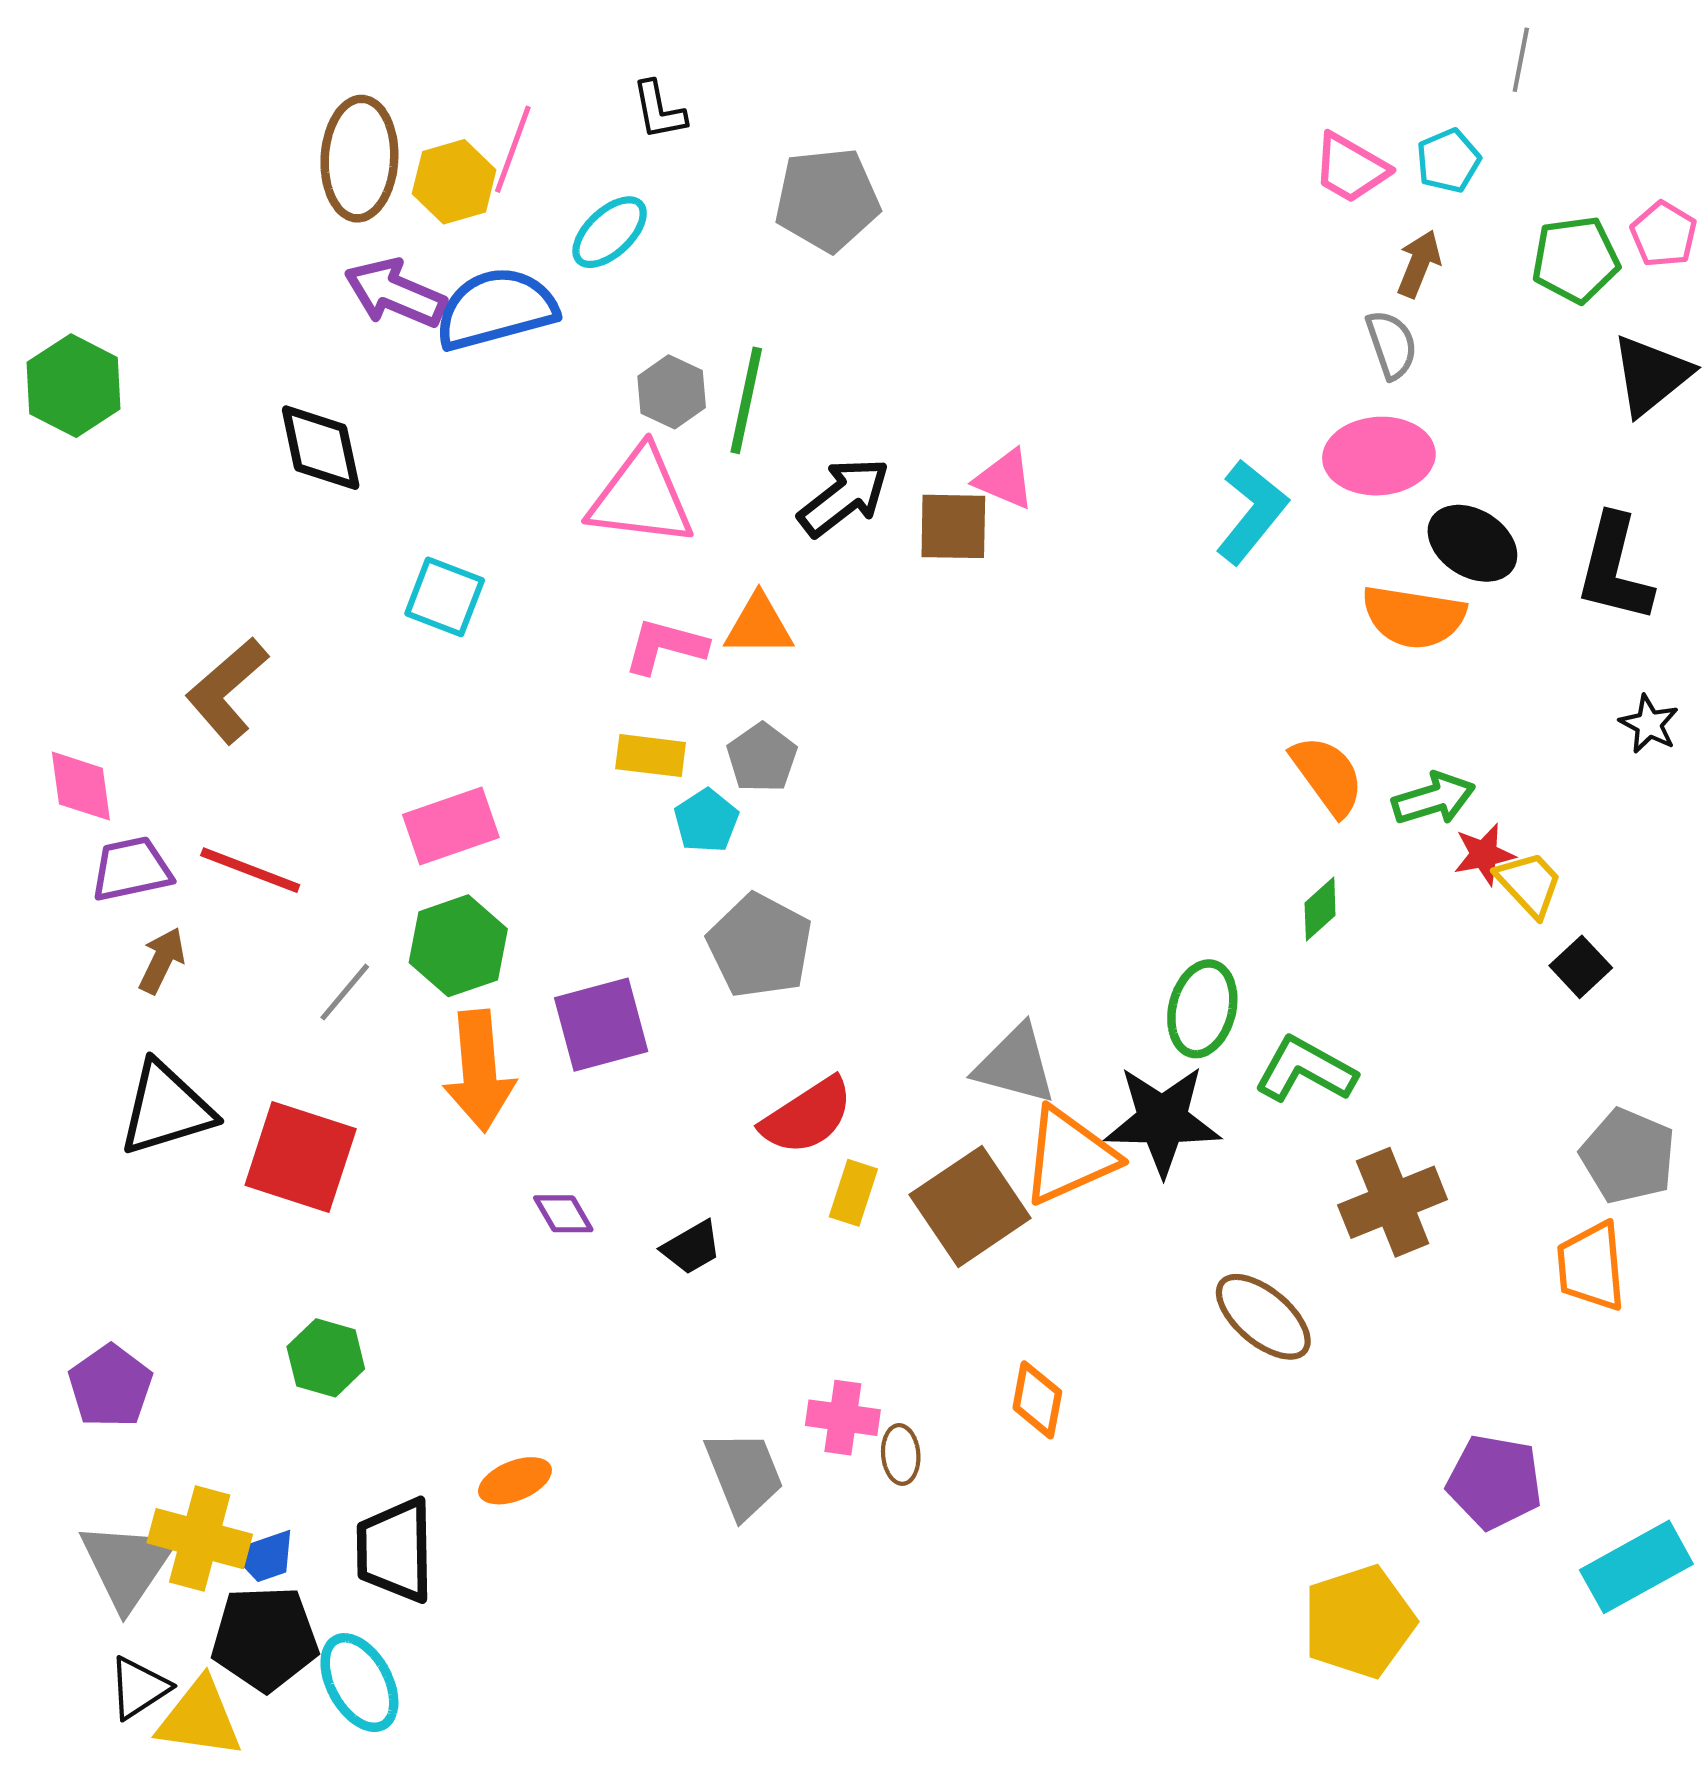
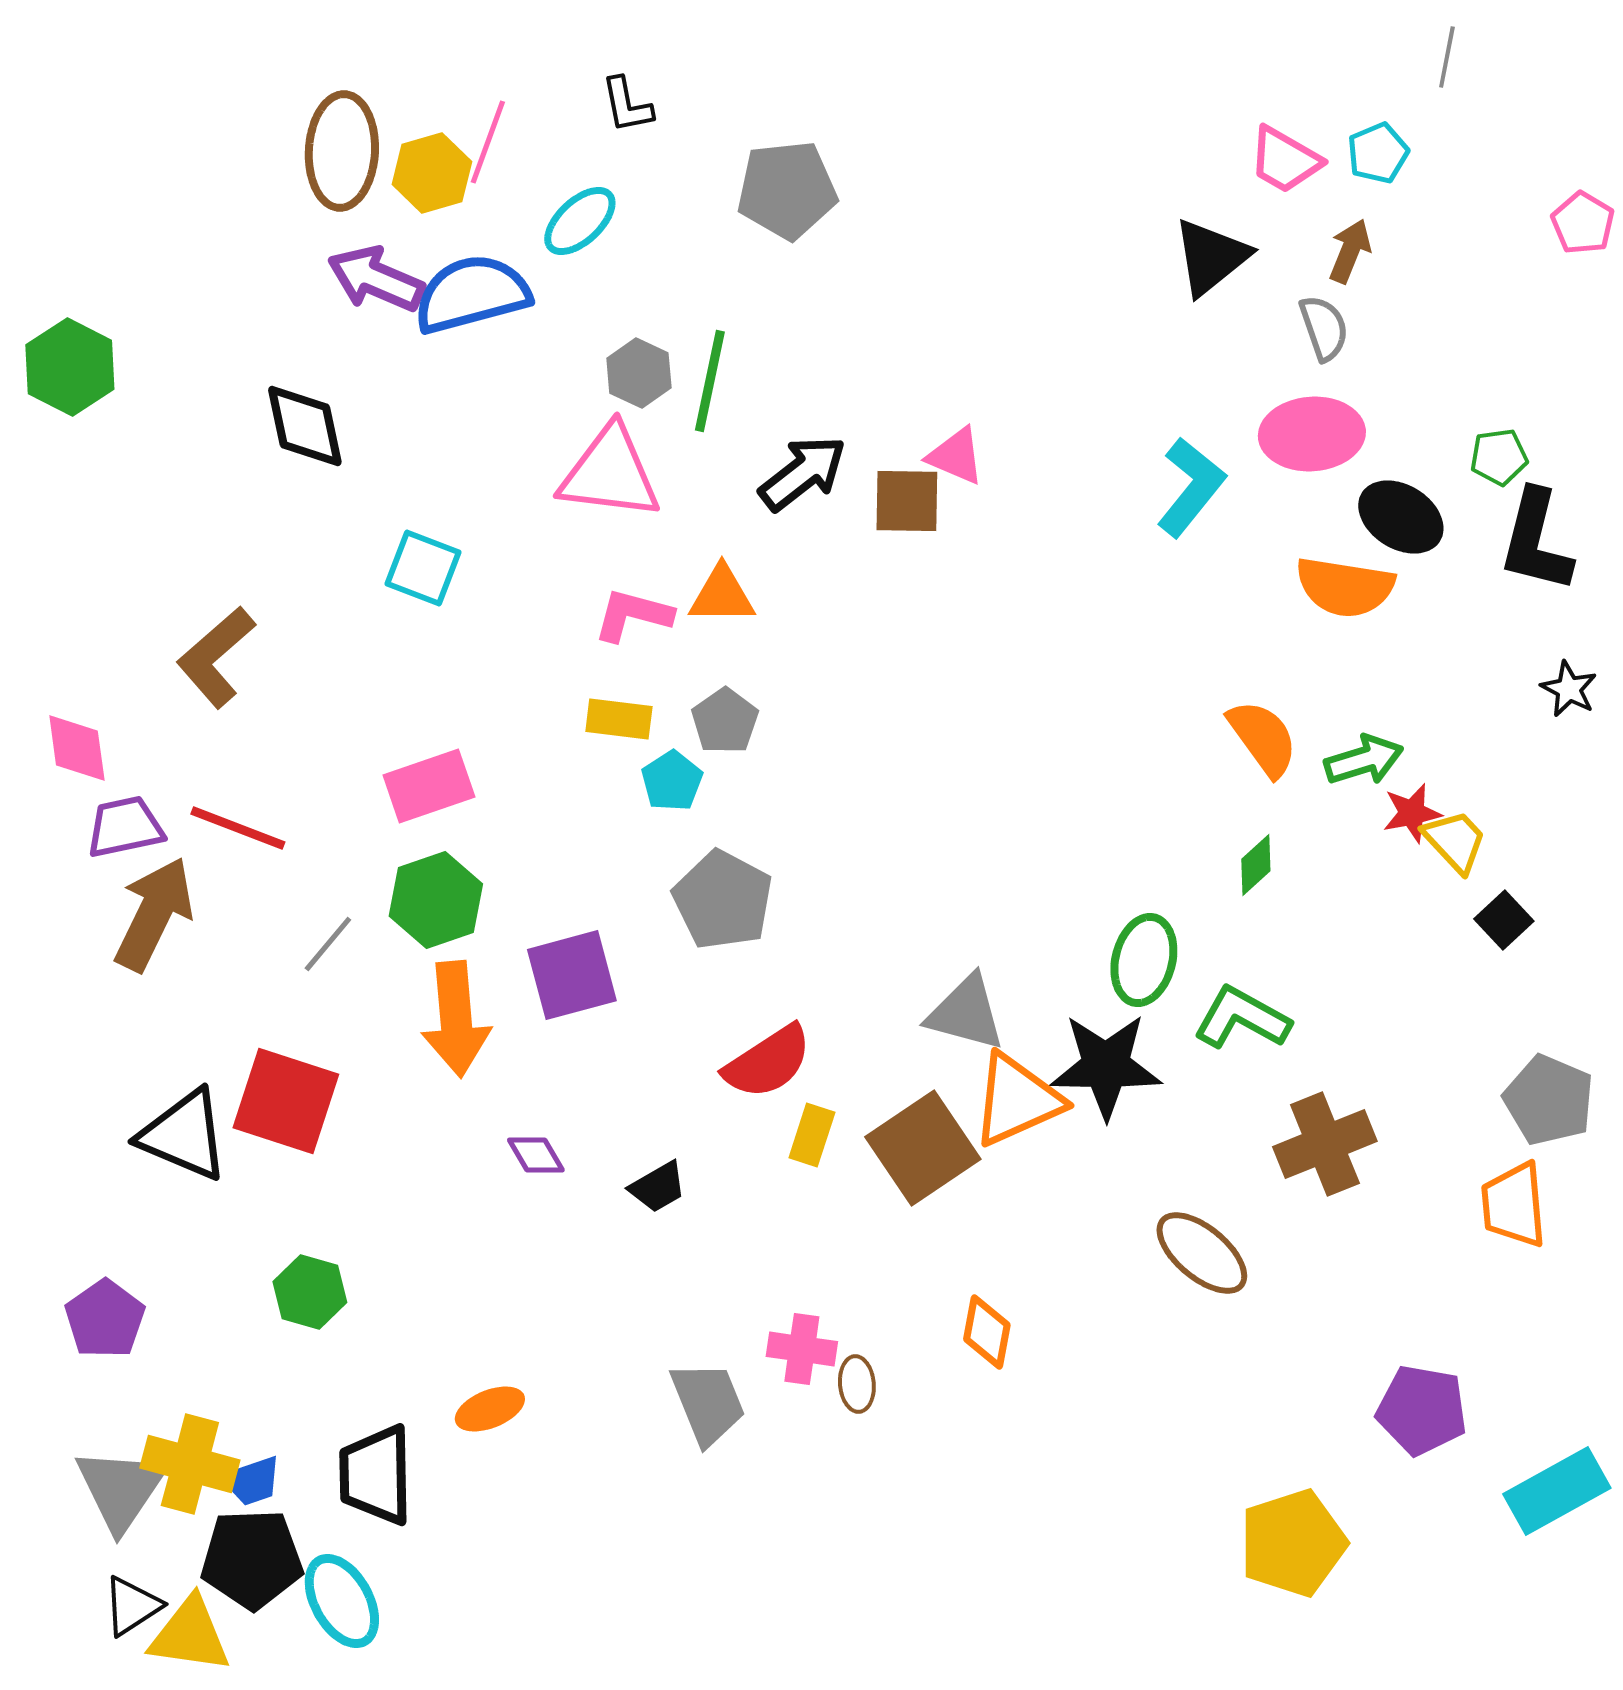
green pentagon: (1575, 260) -> (1499, 457), moved, size x0.7
black triangle: (1651, 375) -> (1211, 257), moved
brown arrow: (162, 961) -> (154, 914), size x1.8
black triangle: (166, 1109) -> (184, 1135), moved, turned 40

